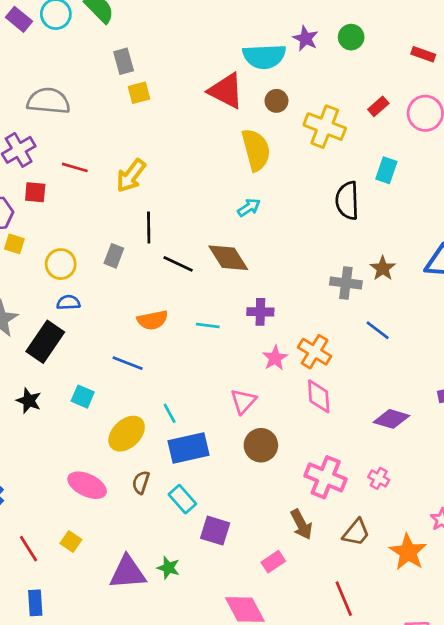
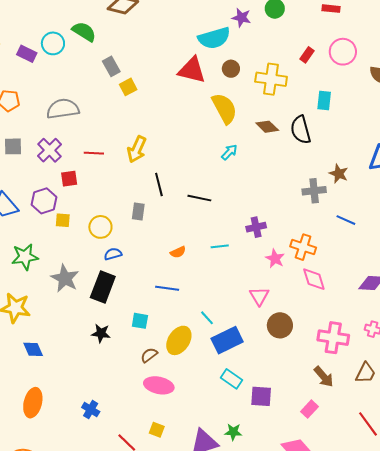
brown diamond: (228, 258) -> (267, 127), moved, size x0.7
black line: (178, 264) -> (199, 198), moved
orange semicircle: (153, 320) -> (178, 252), size x0.7
brown semicircle: (141, 482) -> (149, 355), moved, turned 48

